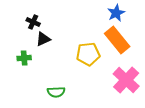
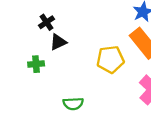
black cross: (33, 22) -> (46, 22), turned 32

